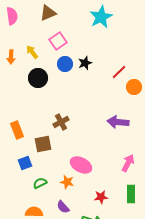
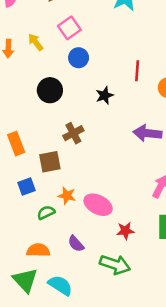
black star: (85, 63) -> (105, 95), moved
red line: (119, 72) -> (137, 71), moved, turned -42
black circle: (38, 78) -> (50, 90), moved
pink ellipse: (81, 165) -> (98, 205), moved
orange star: (67, 182) -> (67, 196), moved

